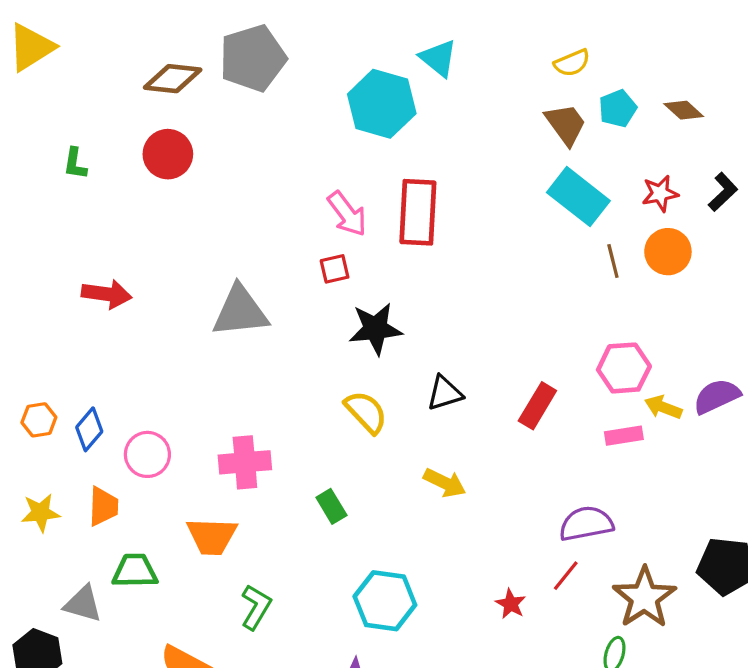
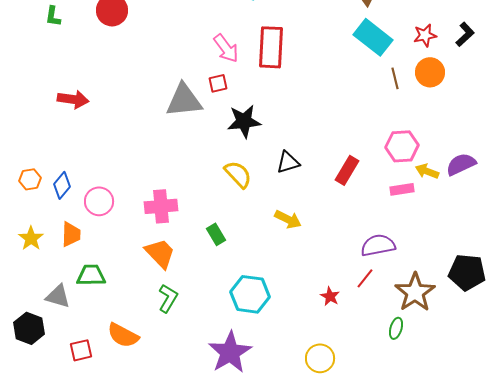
gray triangle: (240, 311) -> (184, 100), moved
yellow star: (40, 513) -> (31, 238), turned -30
orange trapezoid: (212, 536) -> (160, 253), moved, turned -136

